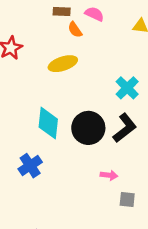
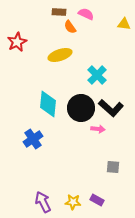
cyan cross: (127, 88) -> (97, 75), moved
black L-shape: (125, 128) -> (111, 108), turned 80
pink arrow: (109, 175) -> (98, 129), moved

